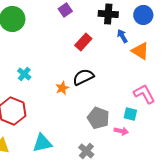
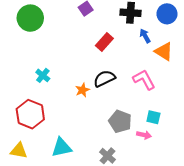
pink L-shape: (144, 94) -> (144, 80), moved

